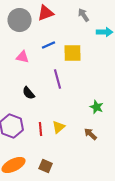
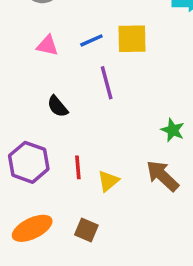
blue line: (49, 45) -> (91, 40), moved
yellow triangle: (59, 127) -> (108, 181), moved
brown arrow: (91, 134) -> (162, 176), size x1.5

